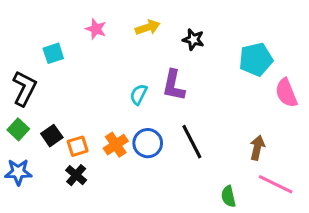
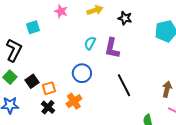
cyan semicircle: (139, 94) -> (90, 43), moved
blue circle: (148, 143) -> (82, 73), moved
orange cross: (116, 145) -> (74, 101), moved

